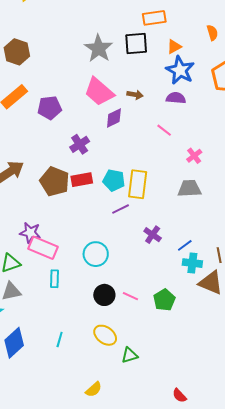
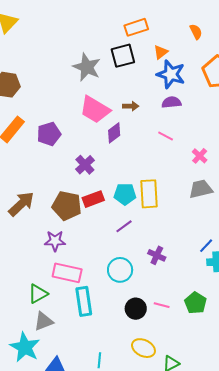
purple line: (121, 209) -> (124, 226), moved
purple star: (30, 233) -> (55, 241), moved
purple cross: (153, 235) -> (157, 255), moved
cyan rectangle: (55, 279) -> (84, 301), size x1.6

